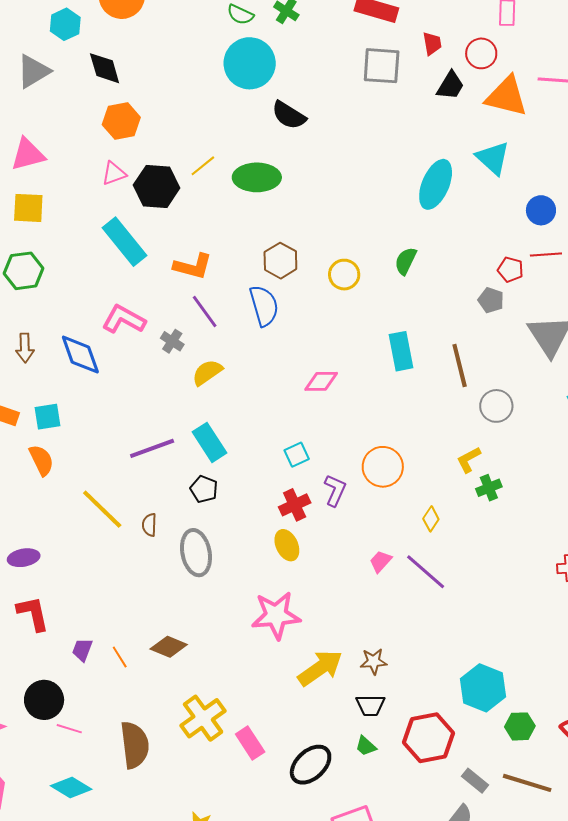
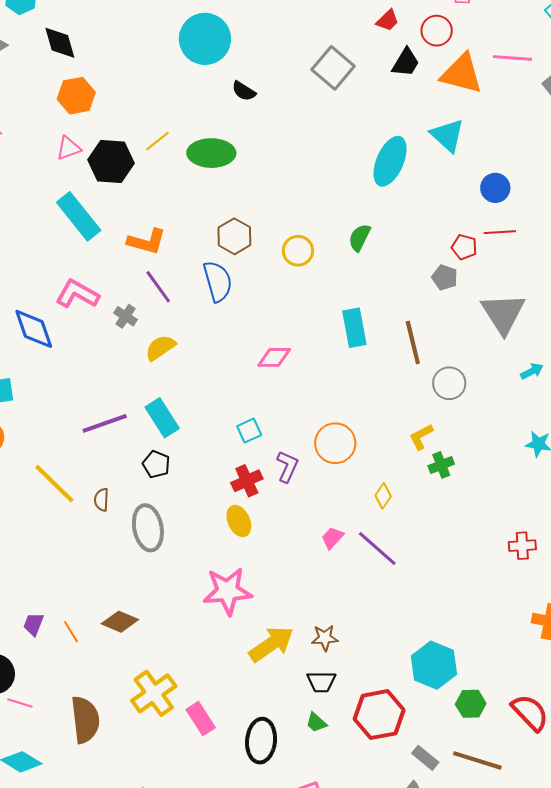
red trapezoid: (432, 44) -> (388, 20), turned 55
gray square: (382, 66) -> (333, 68), moved, turned 36
black semicircle: (289, 115) -> (244, 91), size x0.7
black ellipse: (311, 765) -> (261, 741), turned -42

